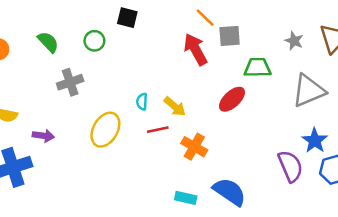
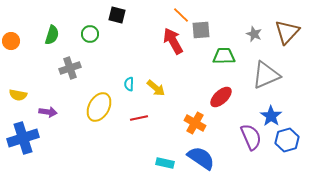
green semicircle: (48, 42) -> (52, 35), turned 60
red ellipse: (232, 99) -> (221, 97), moved
red line: (158, 130) -> (139, 118), moved
orange cross: (194, 147) -> (195, 123), moved

